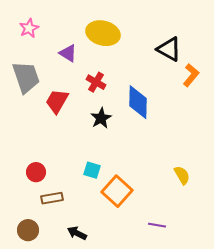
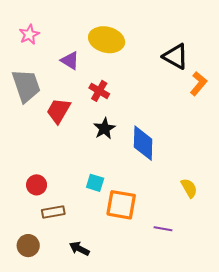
blue diamond: (138, 102) -> (143, 143), moved
orange square: (117, 191) -> (121, 205), turned -32
purple line: (157, 225) -> (163, 229), moved

